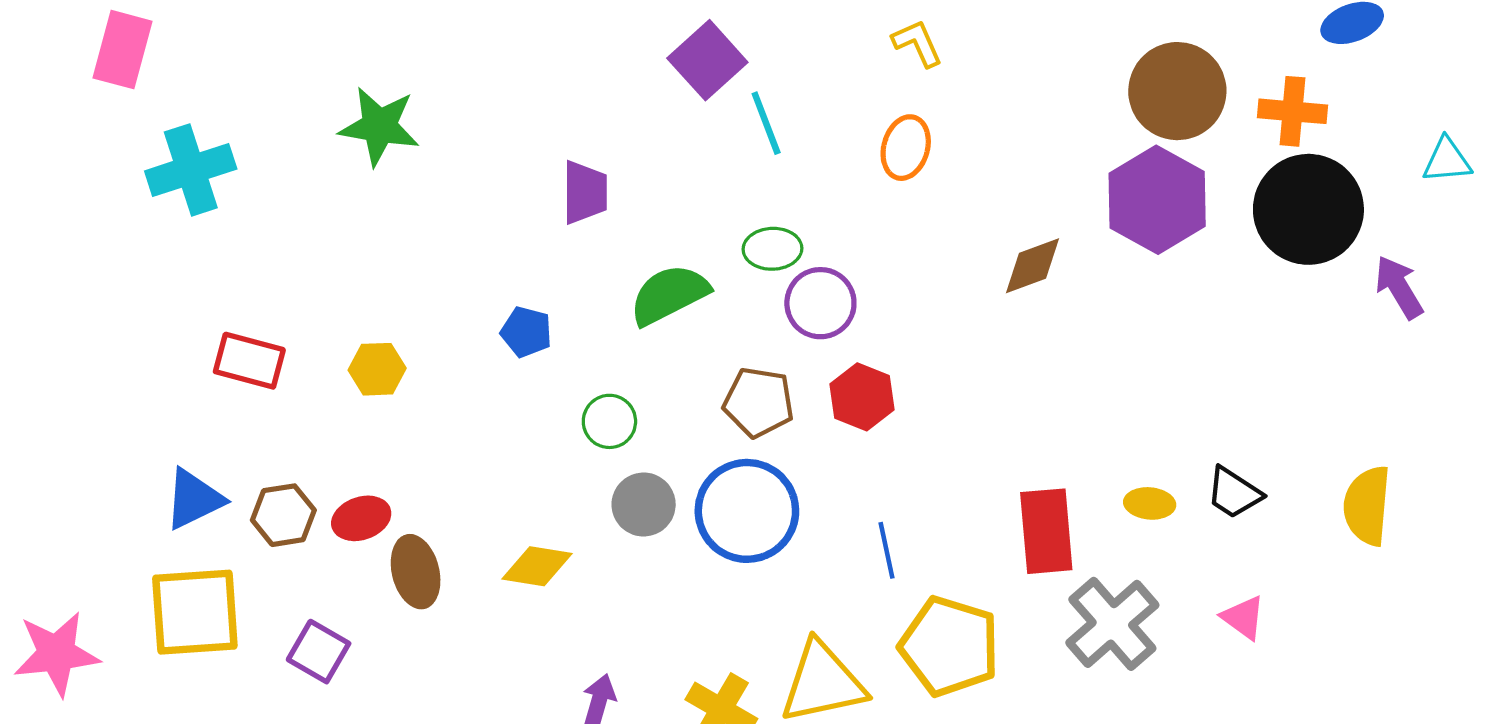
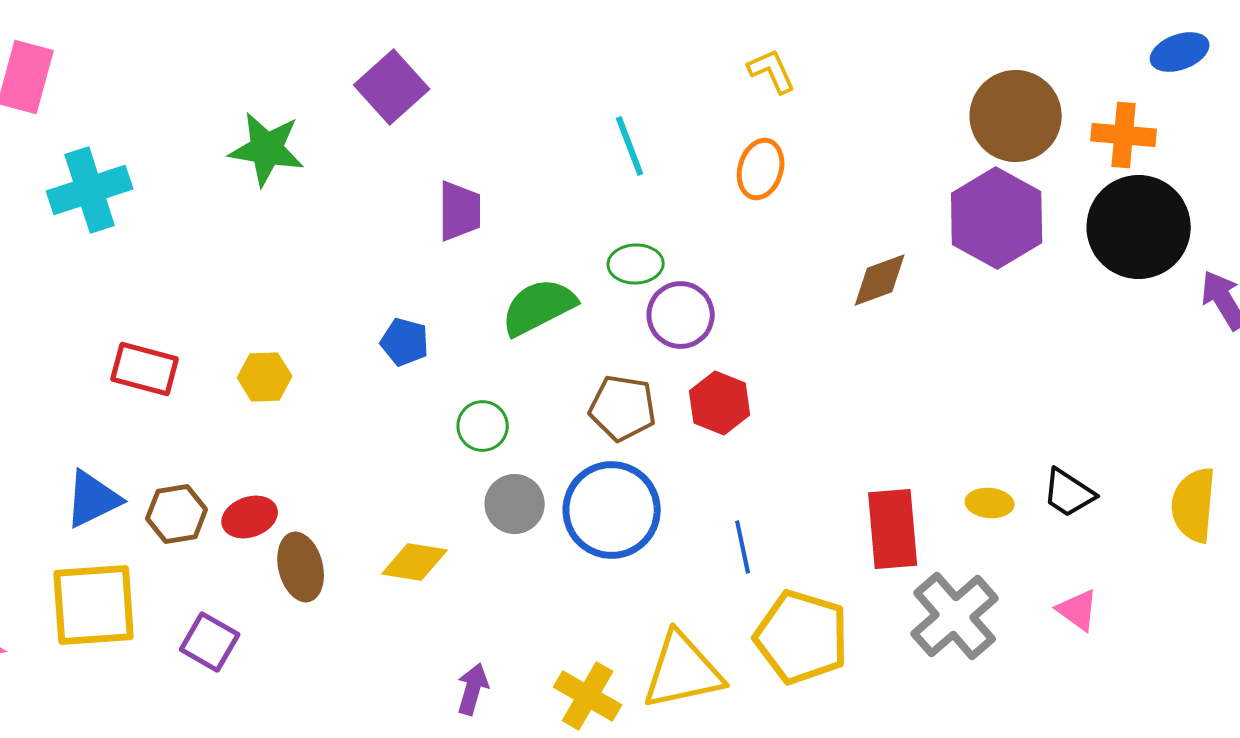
purple square: (707, 60) -> (392, 87), moved

